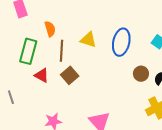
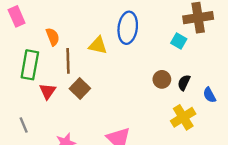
blue ellipse: (121, 42) -> (128, 28), moved
red triangle: (42, 75) -> (48, 91), turned 42
gray line: (11, 97) -> (24, 125), moved

